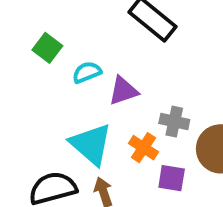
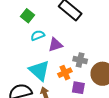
green square: (47, 48) -> (28, 16), moved
orange cross: (143, 148) -> (65, 73), turned 32

